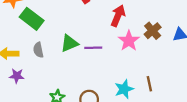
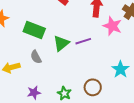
green rectangle: (32, 19) -> (34, 30), moved
purple star: (17, 76) -> (34, 93), moved

